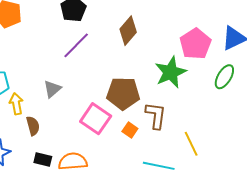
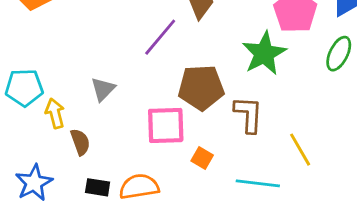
purple line: (76, 45) -> (160, 37), moved
pink square: (96, 119) -> (166, 125), turned -32
orange square: (130, 130) -> (202, 158), moved

